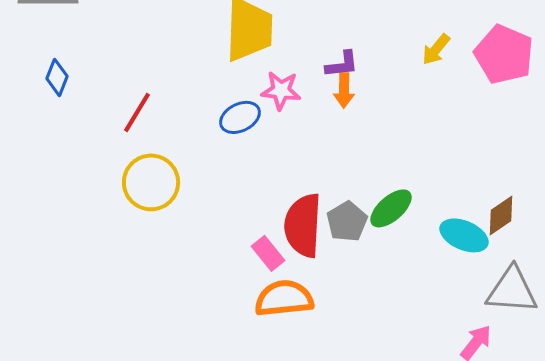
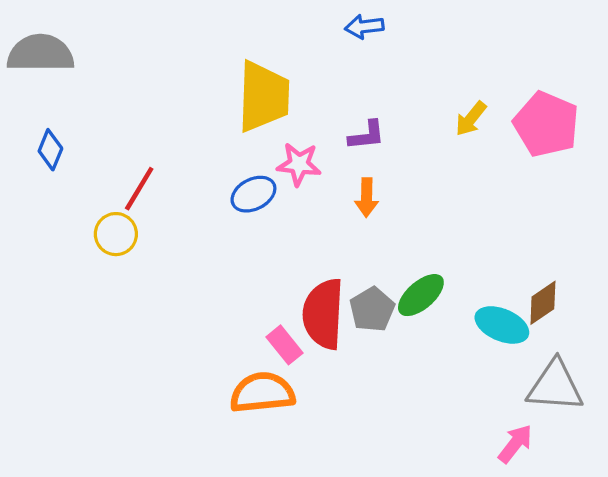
orange arrow: (344, 90) -> (367, 197), moved
yellow circle: (151, 182) -> (116, 234), moved, size x0.7
orange semicircle: (284, 298) -> (262, 393), moved

